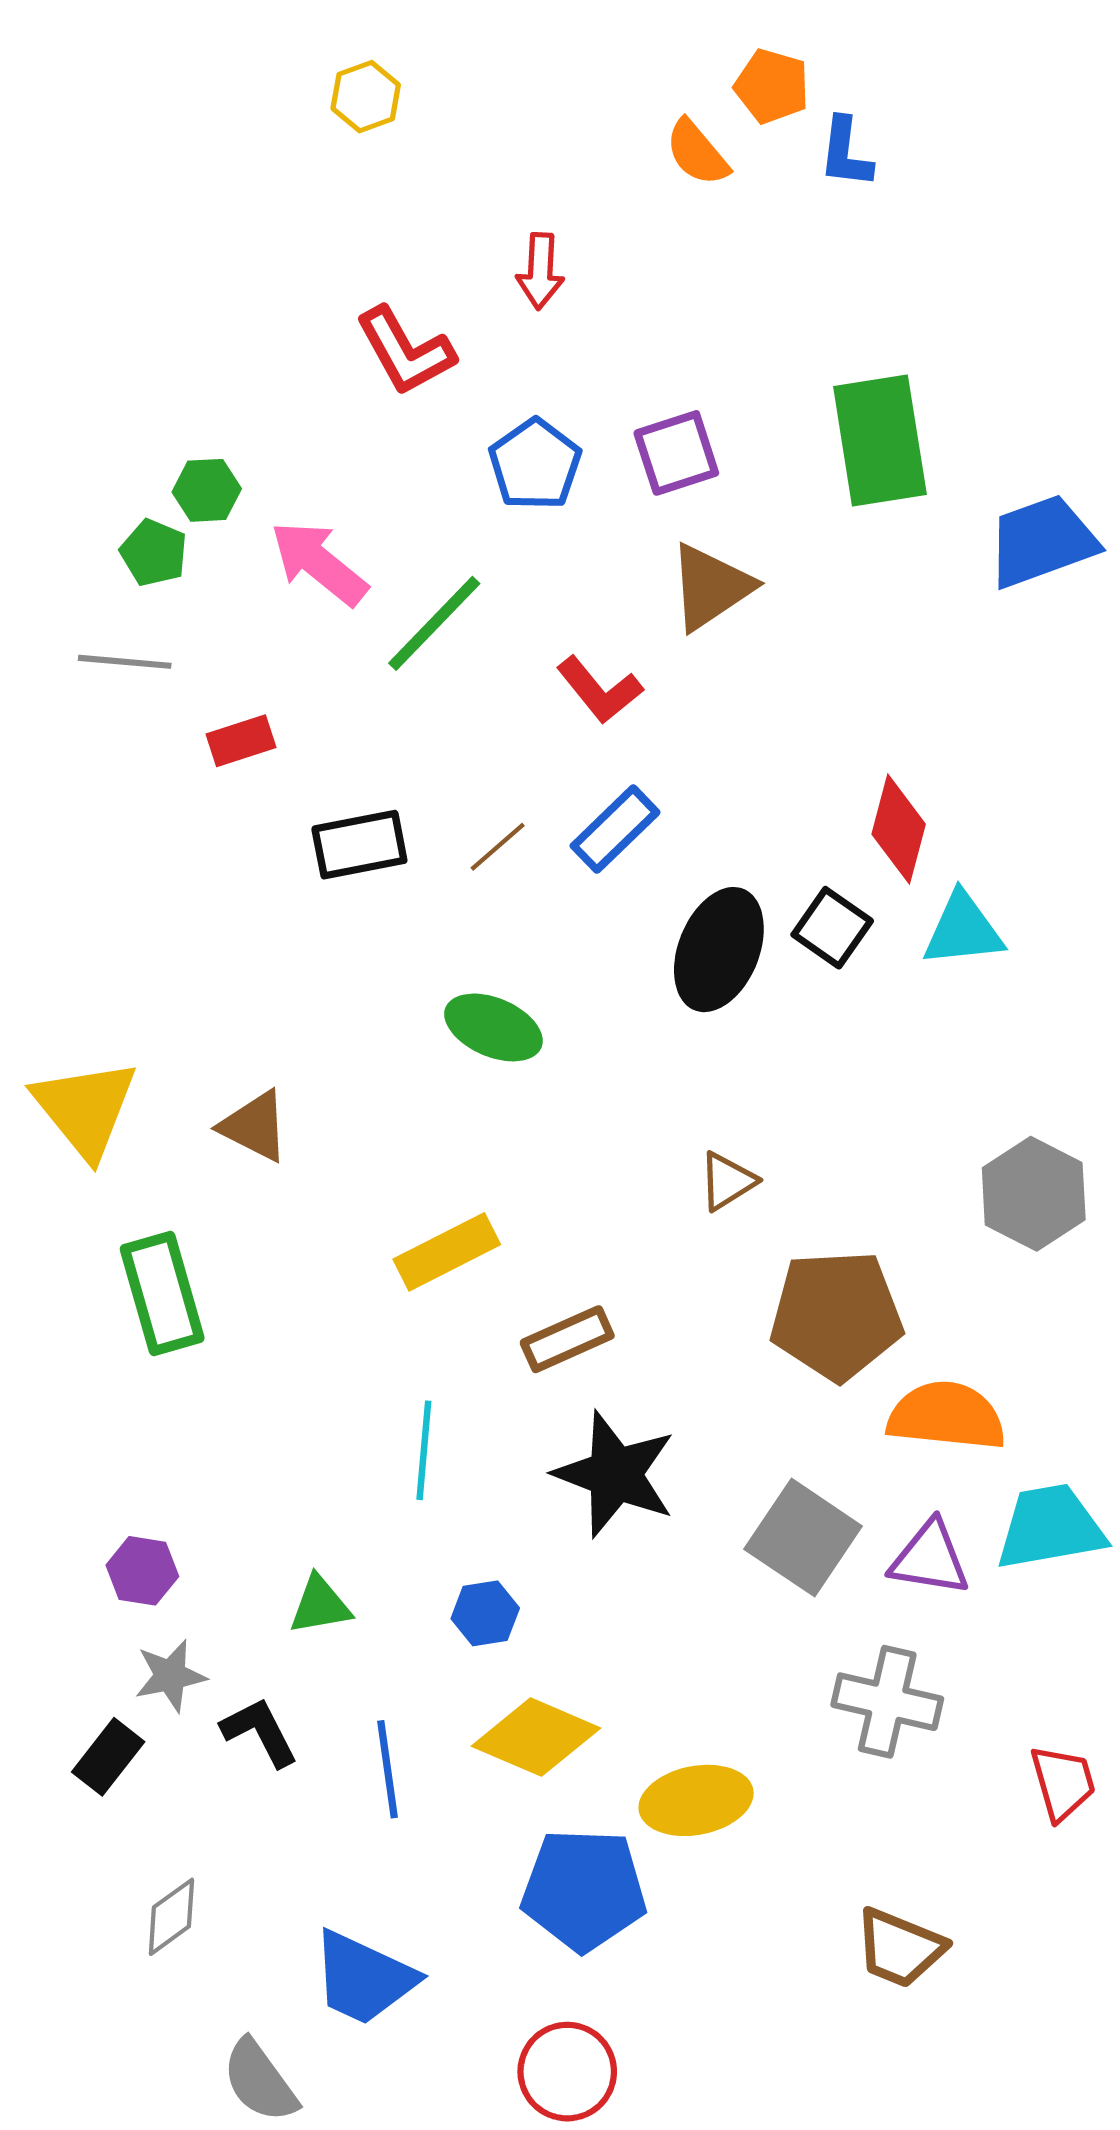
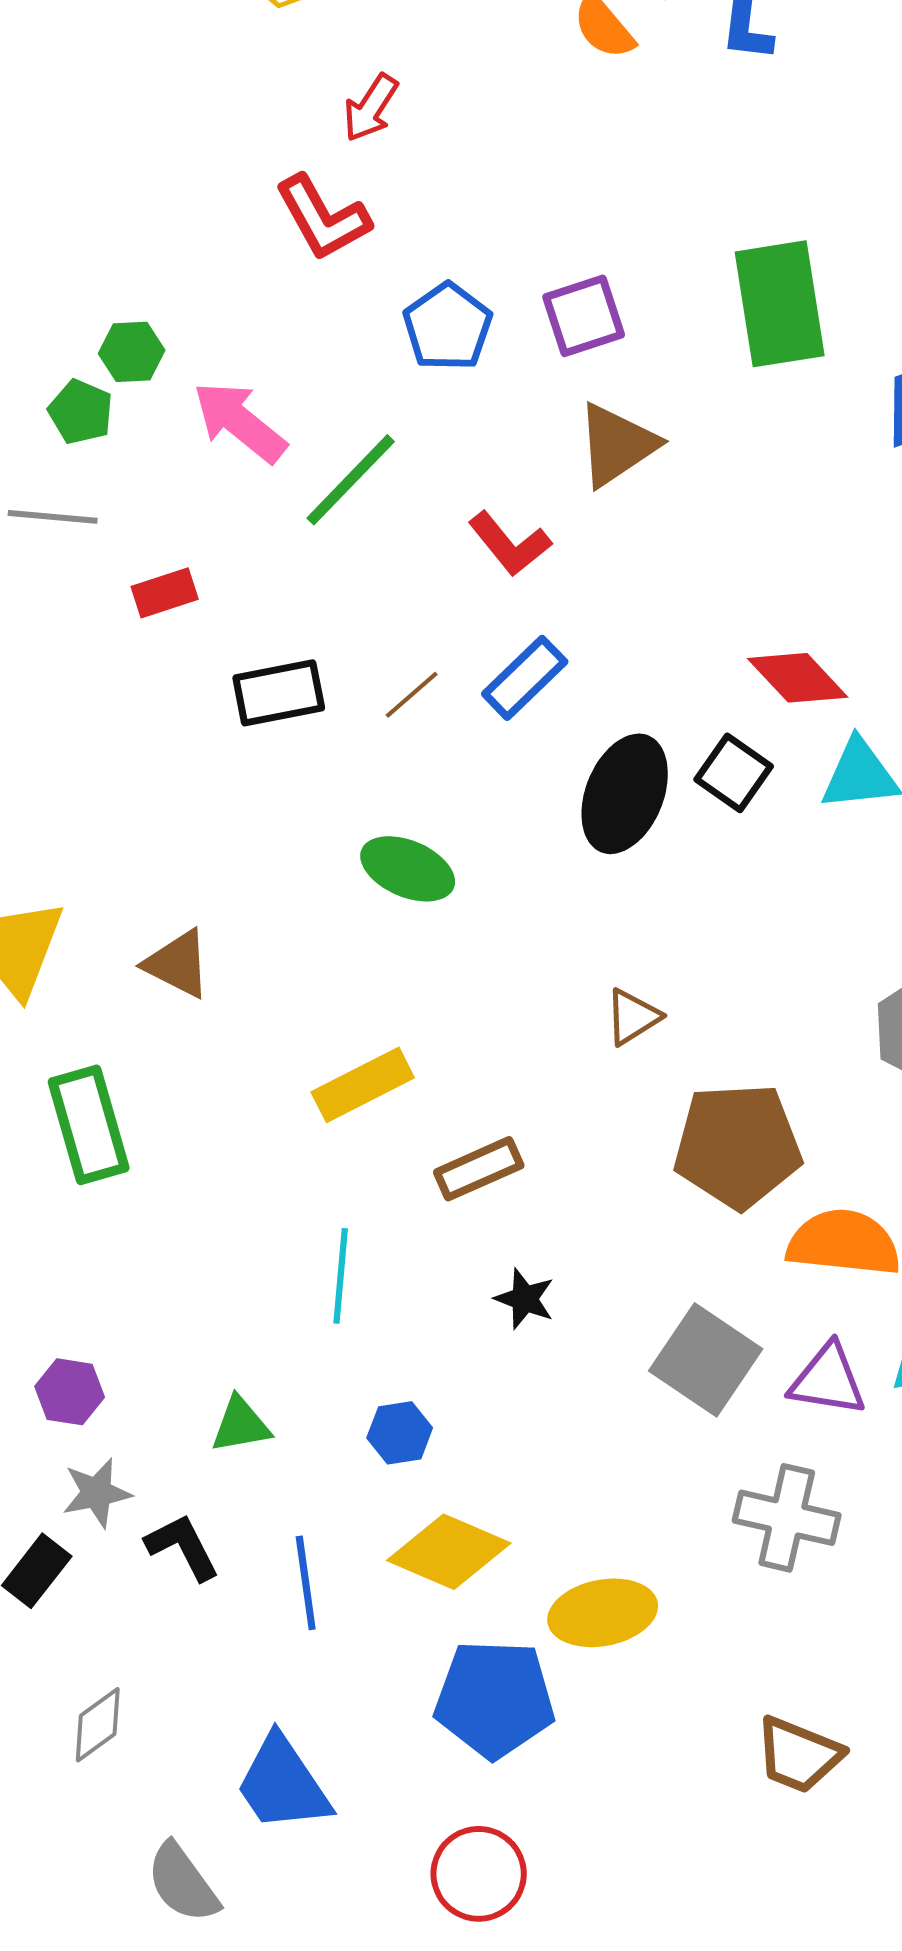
red arrow: (540, 271) -> (371, 108), moved, turned 30
red diamond: (899, 829) -> (798, 678), turned -58
black star: (615, 1474) -> (525, 1299), size x0.5
blue trapezoid: (364, 1978) -> (283, 1784), turned 31

